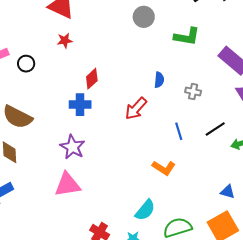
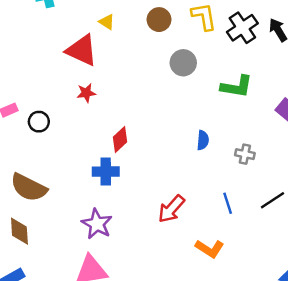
red arrow: (136, 109) -> (171, 209), moved

